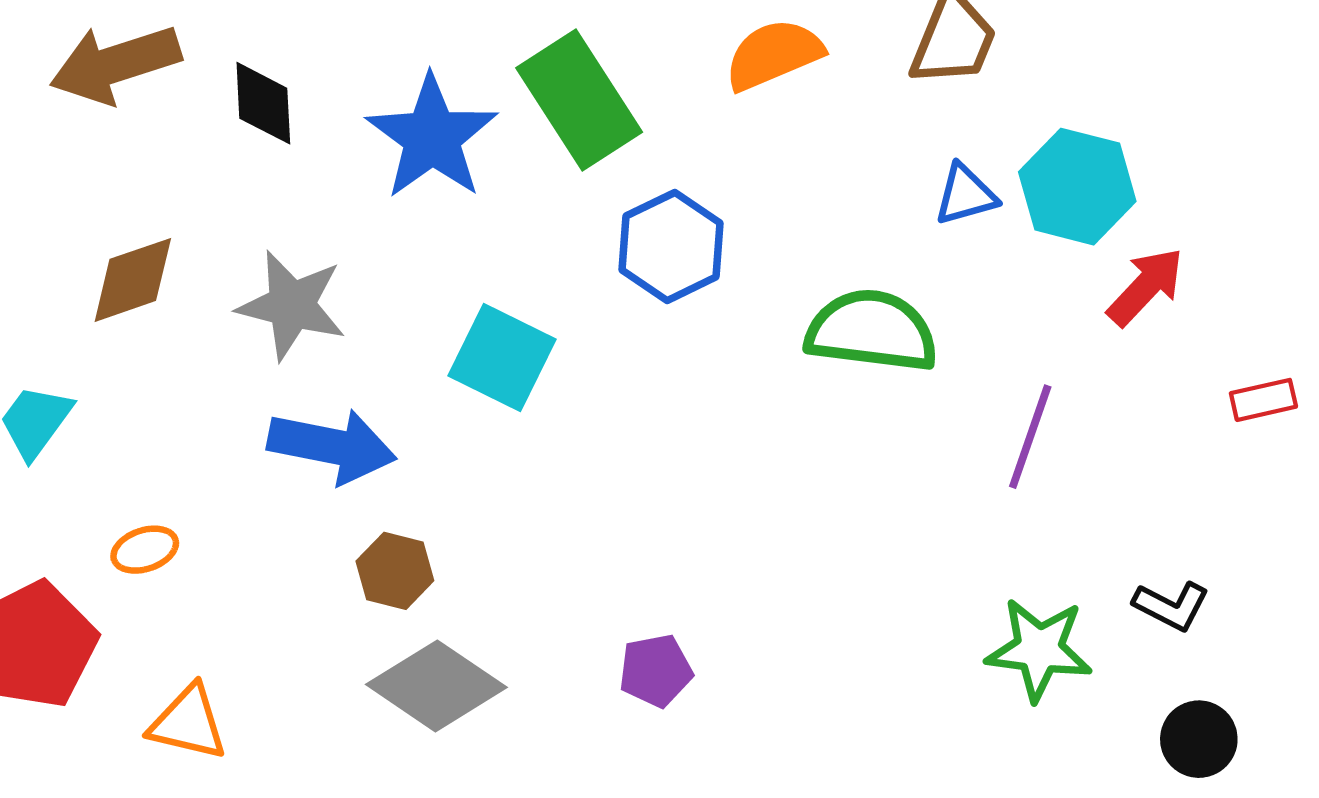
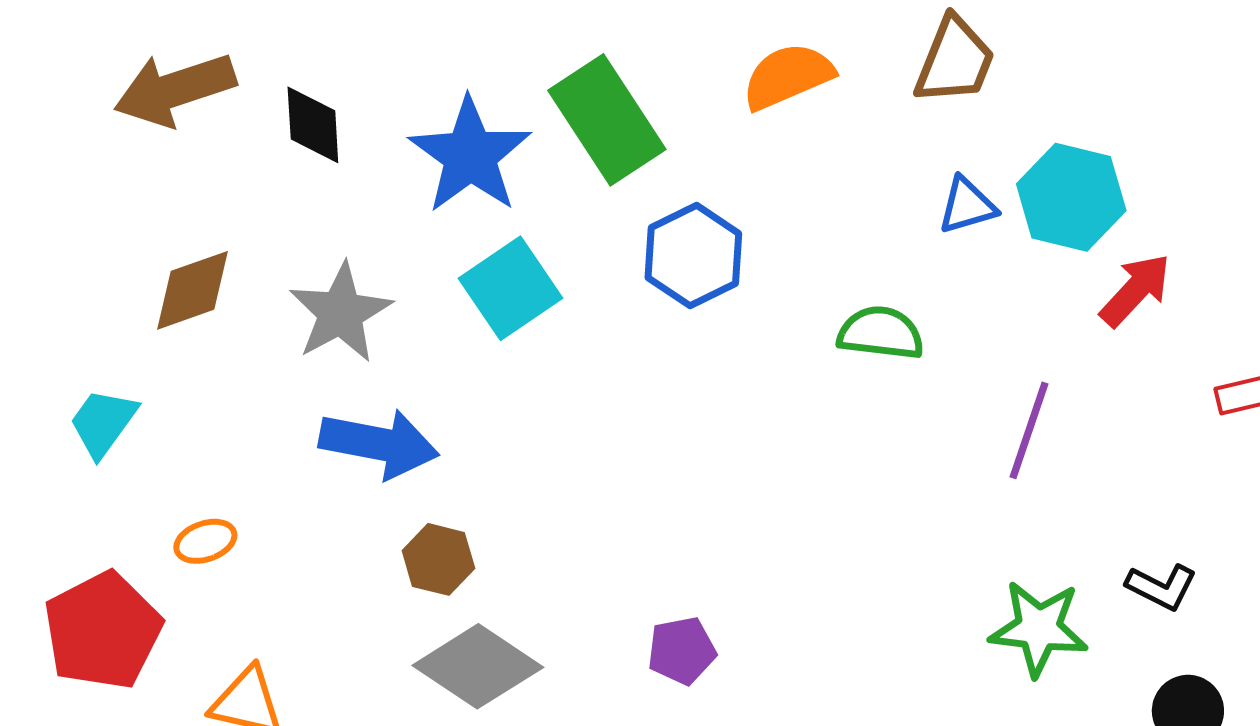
gray star: (292, 305) -> (341, 313), turned 30
green semicircle: (872, 331) -> (881, 333), size x0.7
cyan square: (502, 358) -> (510, 288), moved, turned 30

